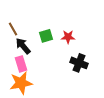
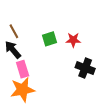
black arrow: (23, 46) -> (13, 50), moved

